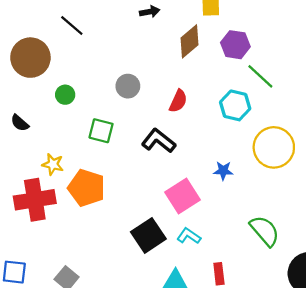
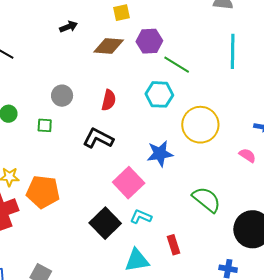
brown diamond: (190, 41) -> (109, 46), turned 56
green square: (101, 131) -> (45, 125), moved, size x0.7
blue star: (223, 171) -> (160, 154), size x1.5

